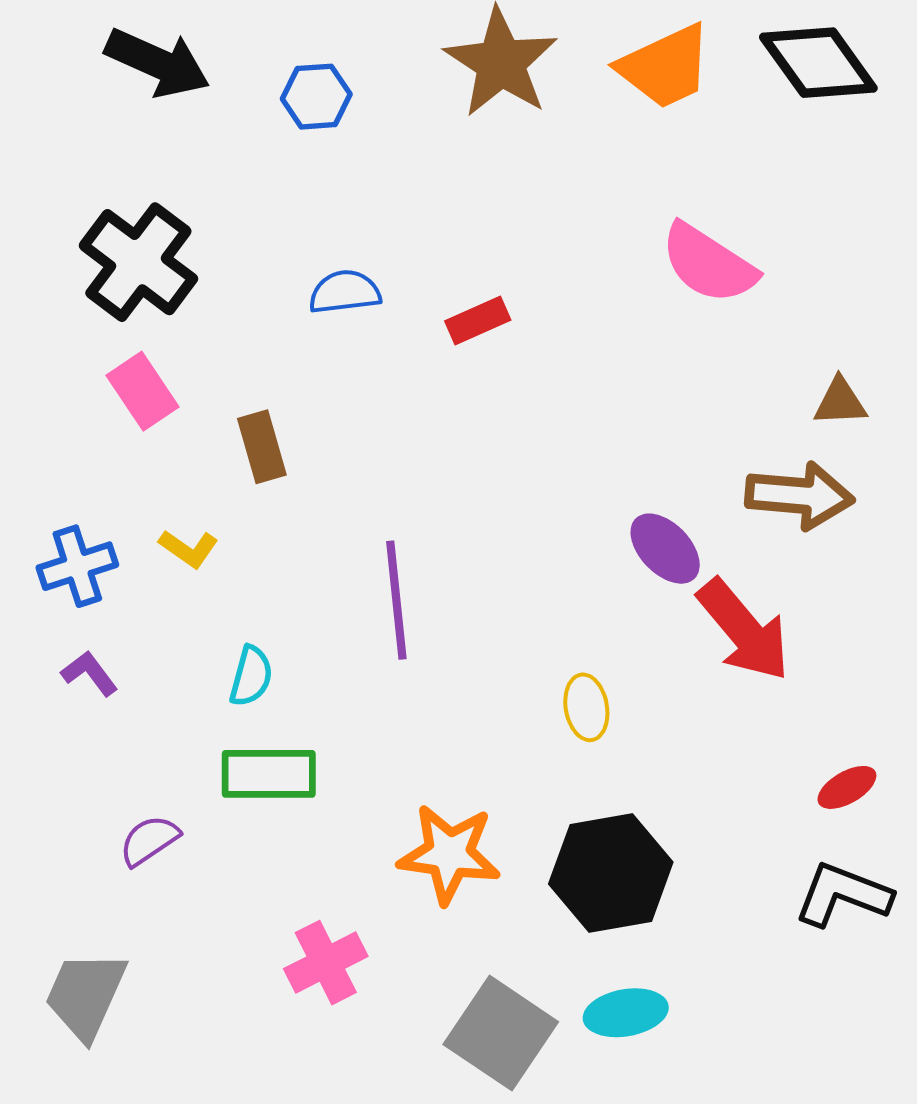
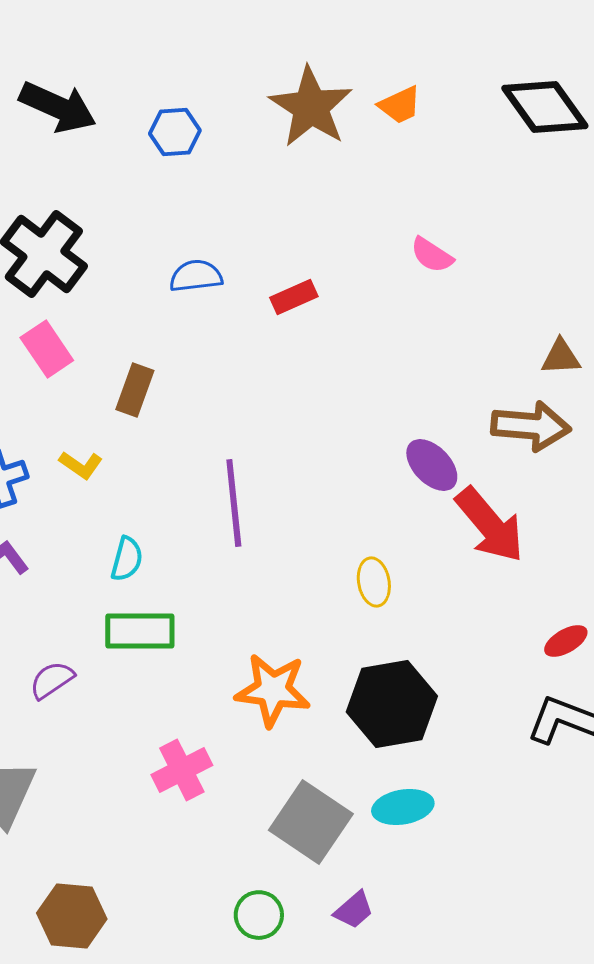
orange trapezoid: (665, 67) -> (400, 105), moved, size x0.6
pink semicircle: (709, 264) -> (432, 255), moved, size x0.6
brown rectangle: (262, 447) -> (135, 390), turned 36

